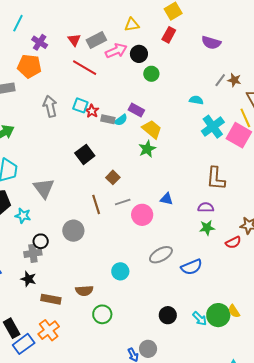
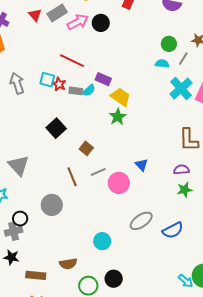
red line: (85, 68) -> (72, 61), moved
green circle: (151, 74) -> (169, 44), moved
gray line: (220, 80) -> (183, 59), moved
blue triangle: (167, 199) -> (142, 165), turned 40
black circle: (168, 315) -> (114, 279), moved

